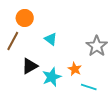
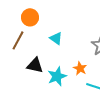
black triangle: (30, 66) -> (35, 65), turned 42

